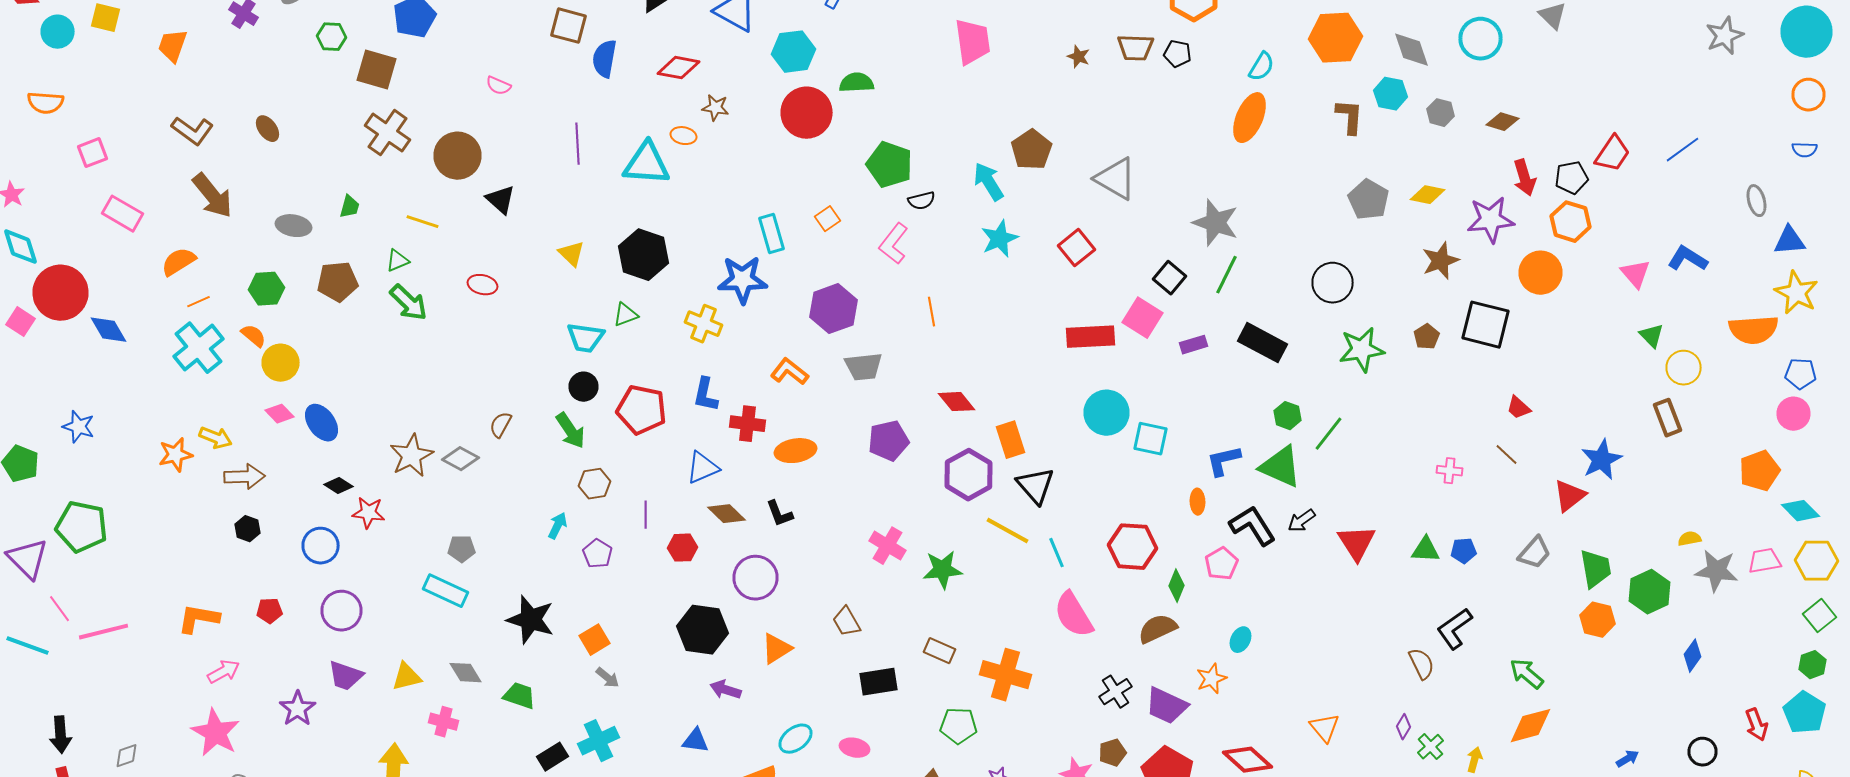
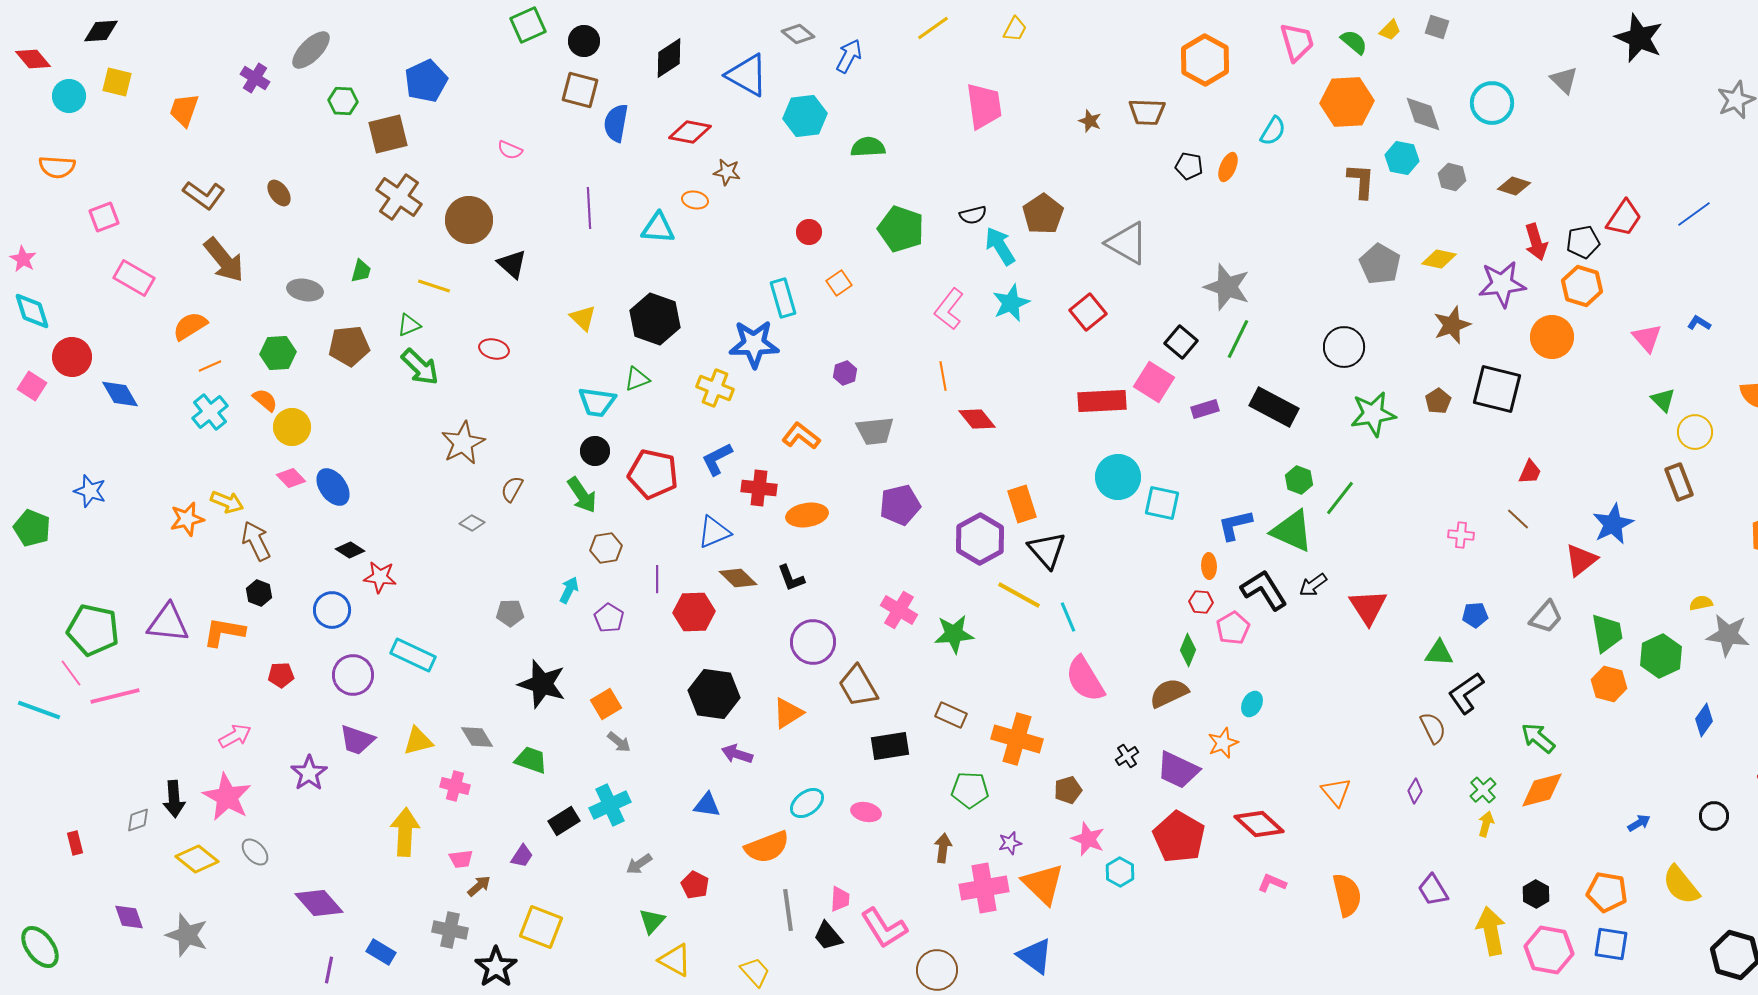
black pentagon: (1178, 54) -> (1189, 166), moved
brown square: (376, 70) -> (388, 134), turned -30
red circle: (806, 113) -> (809, 232), moved, size x0.5
orange ellipse: (1250, 118) -> (1228, 167), moved, size x0.6
cyan triangle: (646, 164) -> (658, 228), size x0.7
black semicircle: (922, 201) -> (973, 215), moved
pink L-shape: (894, 244) -> (949, 309), moved
blue L-shape: (1688, 259) -> (1699, 323), size x0.6
red circle: (60, 293) -> (72, 357), size x0.7
purple hexagon: (834, 309) -> (845, 373), size x0.5
cyan cross: (198, 348) -> (210, 412), size x0.7
blue L-shape: (706, 395) -> (717, 459), turned 51
red diamond: (956, 402) -> (977, 419), moved
red trapezoid: (1518, 408) -> (1530, 472), turned -108
brown star: (412, 456) -> (463, 443), moved
gray diamond: (460, 459) -> (472, 523), size x0.7
brown arrow: (244, 477) -> (256, 541), turned -114
green pentagon: (82, 527) -> (93, 630), moved
red hexagon: (1132, 547) -> (1201, 602), moved, size x0.5
red hexagon: (682, 548) -> (694, 612), size x1.4
gray pentagon: (462, 549) -> (510, 613), moved
green triangle: (1426, 550) -> (1439, 653), moved
purple triangle: (28, 559) -> (168, 623), moved, turned -39
purple circle: (756, 578) -> (813, 642), moved
cyan rectangle: (446, 591) -> (413, 655), moved
orange L-shape: (198, 619) -> (224, 632), moved
brown trapezoid: (846, 622) -> (858, 686), size x1.4
black cross: (1116, 692) -> (1127, 756), size x0.7
black arrow: (60, 735) -> (174, 799), moved
green cross: (1430, 747) -> (1483, 790), moved
brown pentagon: (1112, 753) -> (1068, 790), moved

